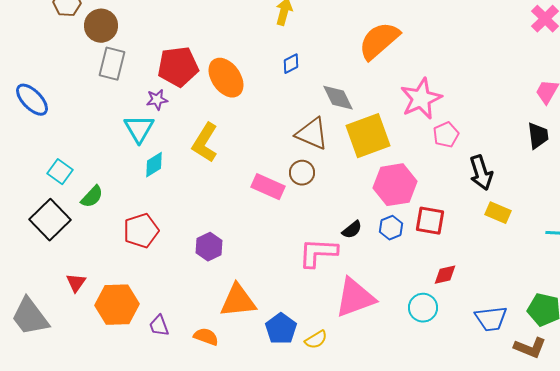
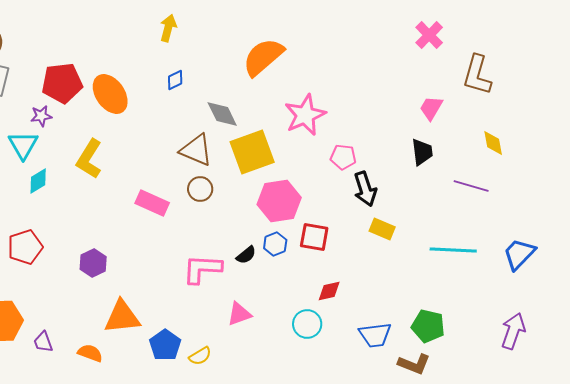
pink pentagon: (446, 135) -> (343, 157), moved, turned 30
brown circle: (302, 173) -> (200, 189), moved
black semicircle: (352, 230) -> (246, 255), moved
pink triangle: (355, 298) -> (239, 314), size x0.6

